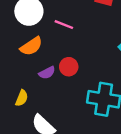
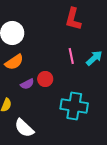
pink line: (64, 25) -> (71, 56), moved, turned 56

